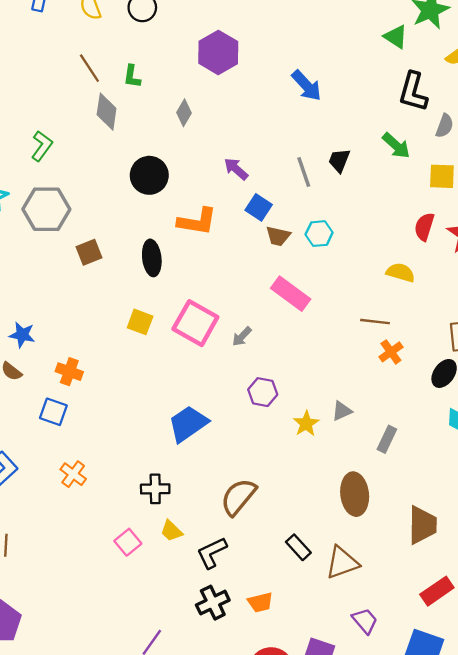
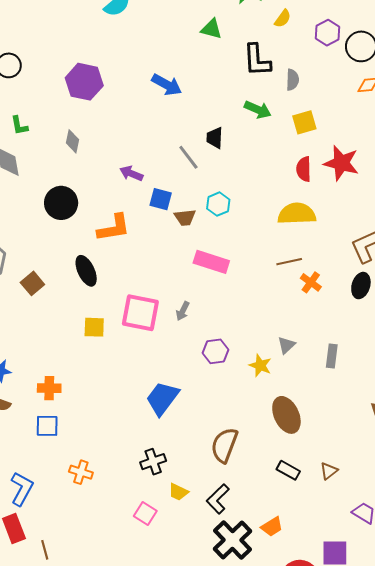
green triangle: (396, 37) -> (211, 29), moved
yellow semicircle: (401, 272) -> (297, 214), size x1.5
brown ellipse: (355, 494) -> (286, 415), moved
brown triangle: (342, 563) -> (329, 471), size x0.6
black cross: (213, 603) -> (233, 540), size x1.4

